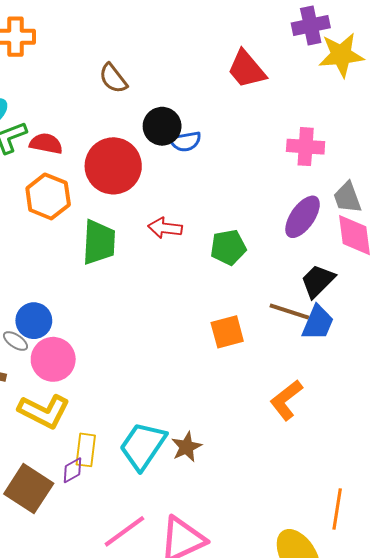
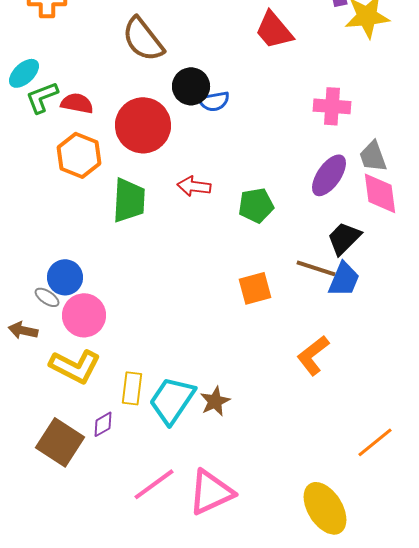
brown semicircle: (113, 78) -> (143, 39), size x1.5
yellow rectangle: (86, 450) -> (132, 388), moved
orange line: (337, 509) -> (375, 442), moved, turned 42

